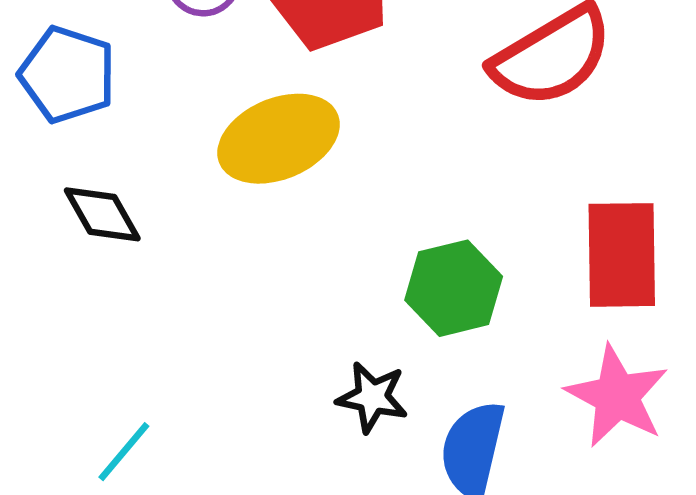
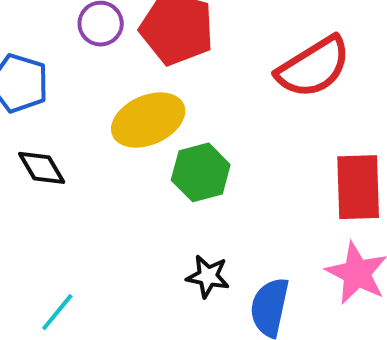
green hexagon: (454, 288) -> (201, 172), moved

